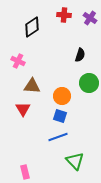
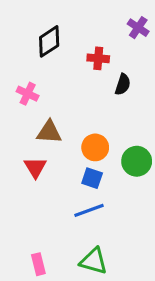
red cross: (64, 15) -> (98, 58), moved
green circle: (89, 83) -> (137, 161), moved
green triangle: (75, 161) -> (94, 261), moved, turned -30

